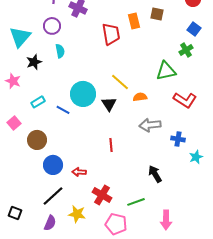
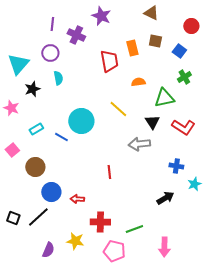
blue square: (194, 29) -> (179, 51), moved
orange semicircle: (140, 97) -> (138, 82), moved
black triangle: (109, 104) -> (152, 122), moved
gray arrow: (150, 125) -> (139, 144), moved
black arrow: (155, 174) -> (165, 198), moved, turned 90
red cross: (102, 195) -> (100, 222), turned -30
black line: (53, 196) -> (38, 217), moved
black square: (15, 213) -> (13, 218), moved

